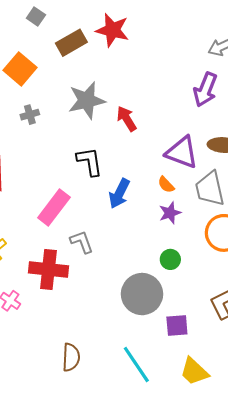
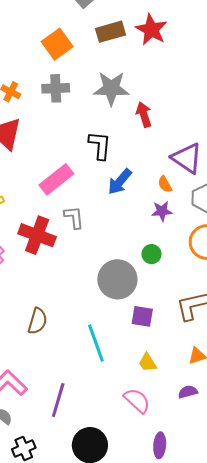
gray cross: (30, 115) -> (56, 88), size x1.5
yellow trapezoid: (194, 371) -> (148, 363), size x0.7

